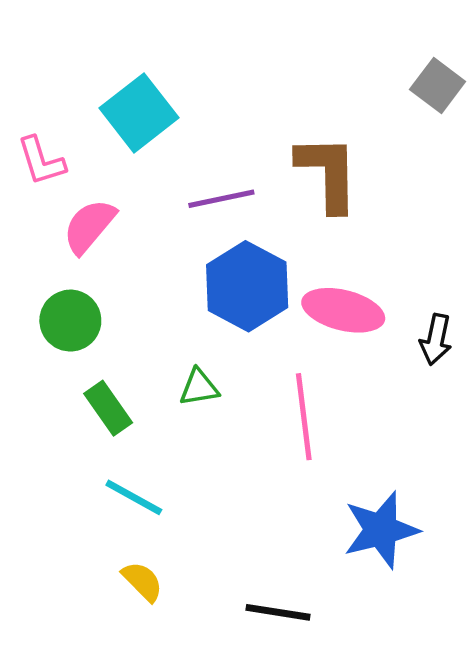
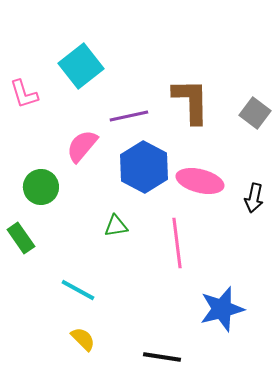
gray square: (438, 85) -> (255, 113), moved
pink semicircle: (89, 226) -> (82, 146), moved
green rectangle: (108, 408) -> (21, 238), moved

